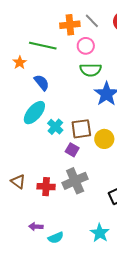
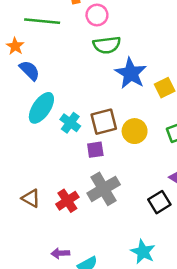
blue semicircle: (42, 83) -> (29, 70), moved
purple square: (72, 150) -> (95, 150), turned -32
red cross: (46, 187) -> (67, 201), turned -30

